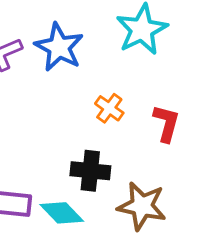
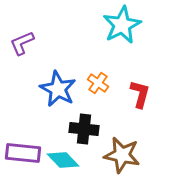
blue star: (59, 47) -> (58, 89), moved

